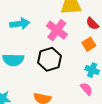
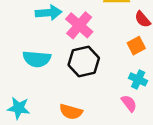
pink cross: (57, 30) -> (79, 25), moved

